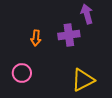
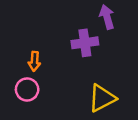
orange arrow: (36, 38) -> (34, 61), moved

